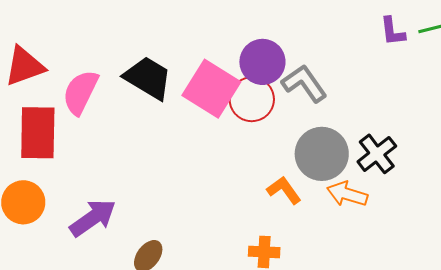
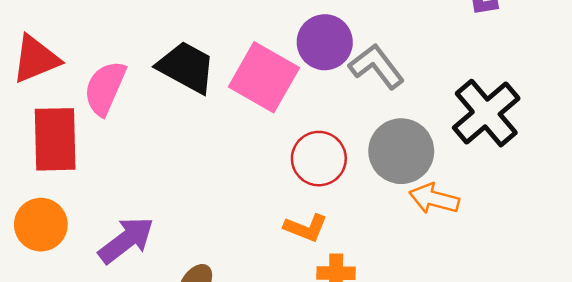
red circle: (252, 99) -> (319, 159), moved
black cross: (377, 154) -> (486, 113), moved, size x1.4
orange L-shape: (284, 190) -> (306, 228), moved, turned 150

